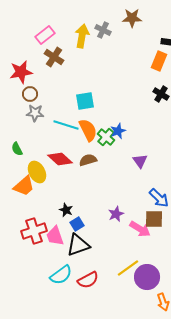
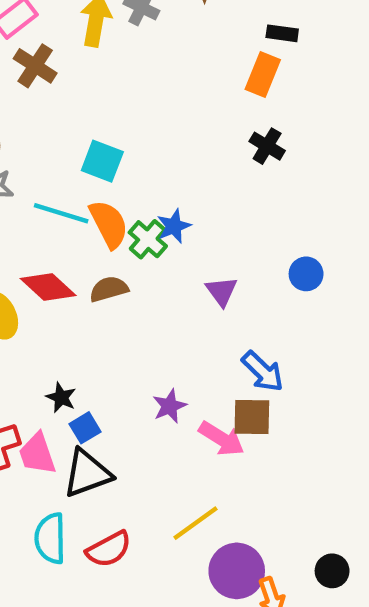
cyan square: (85, 101) -> (102, 161), turned 30
cyan semicircle: (61, 275) -> (50, 538), turned 125
purple circle: (147, 277) -> (237, 571), moved

